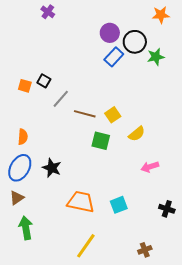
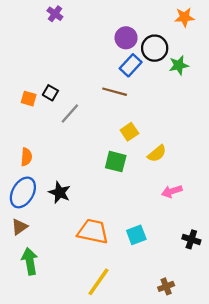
brown line: (85, 114) -> (115, 92), moved

